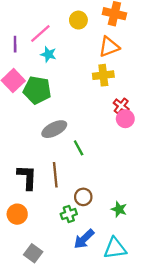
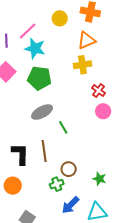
cyan star: (48, 54) -> (35, 48), size x1.5
green pentagon: (37, 90) -> (39, 78), moved
pink circle: (125, 119) -> (103, 111), moved

